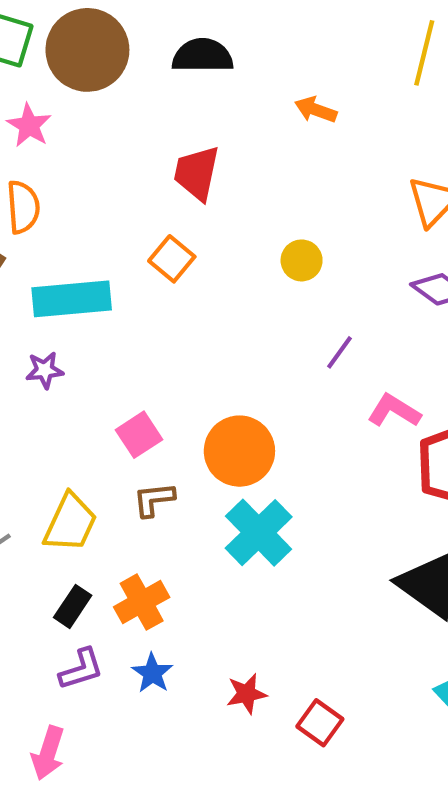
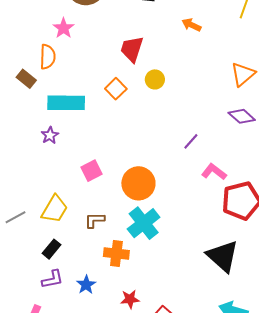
pink star: (29, 125) -> (64, 28), moved
yellow circle: (302, 260) -> (155, 79), moved
purple star: (45, 370) -> (50, 135), turned -30
brown L-shape: (154, 499) -> (95, 220), moved
orange cross: (142, 602) -> (116, 254), moved, turned 30

